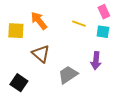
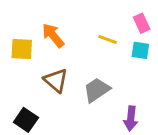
purple arrow: (96, 61) -> (131, 119), moved
gray trapezoid: (68, 75) -> (97, 90), moved

